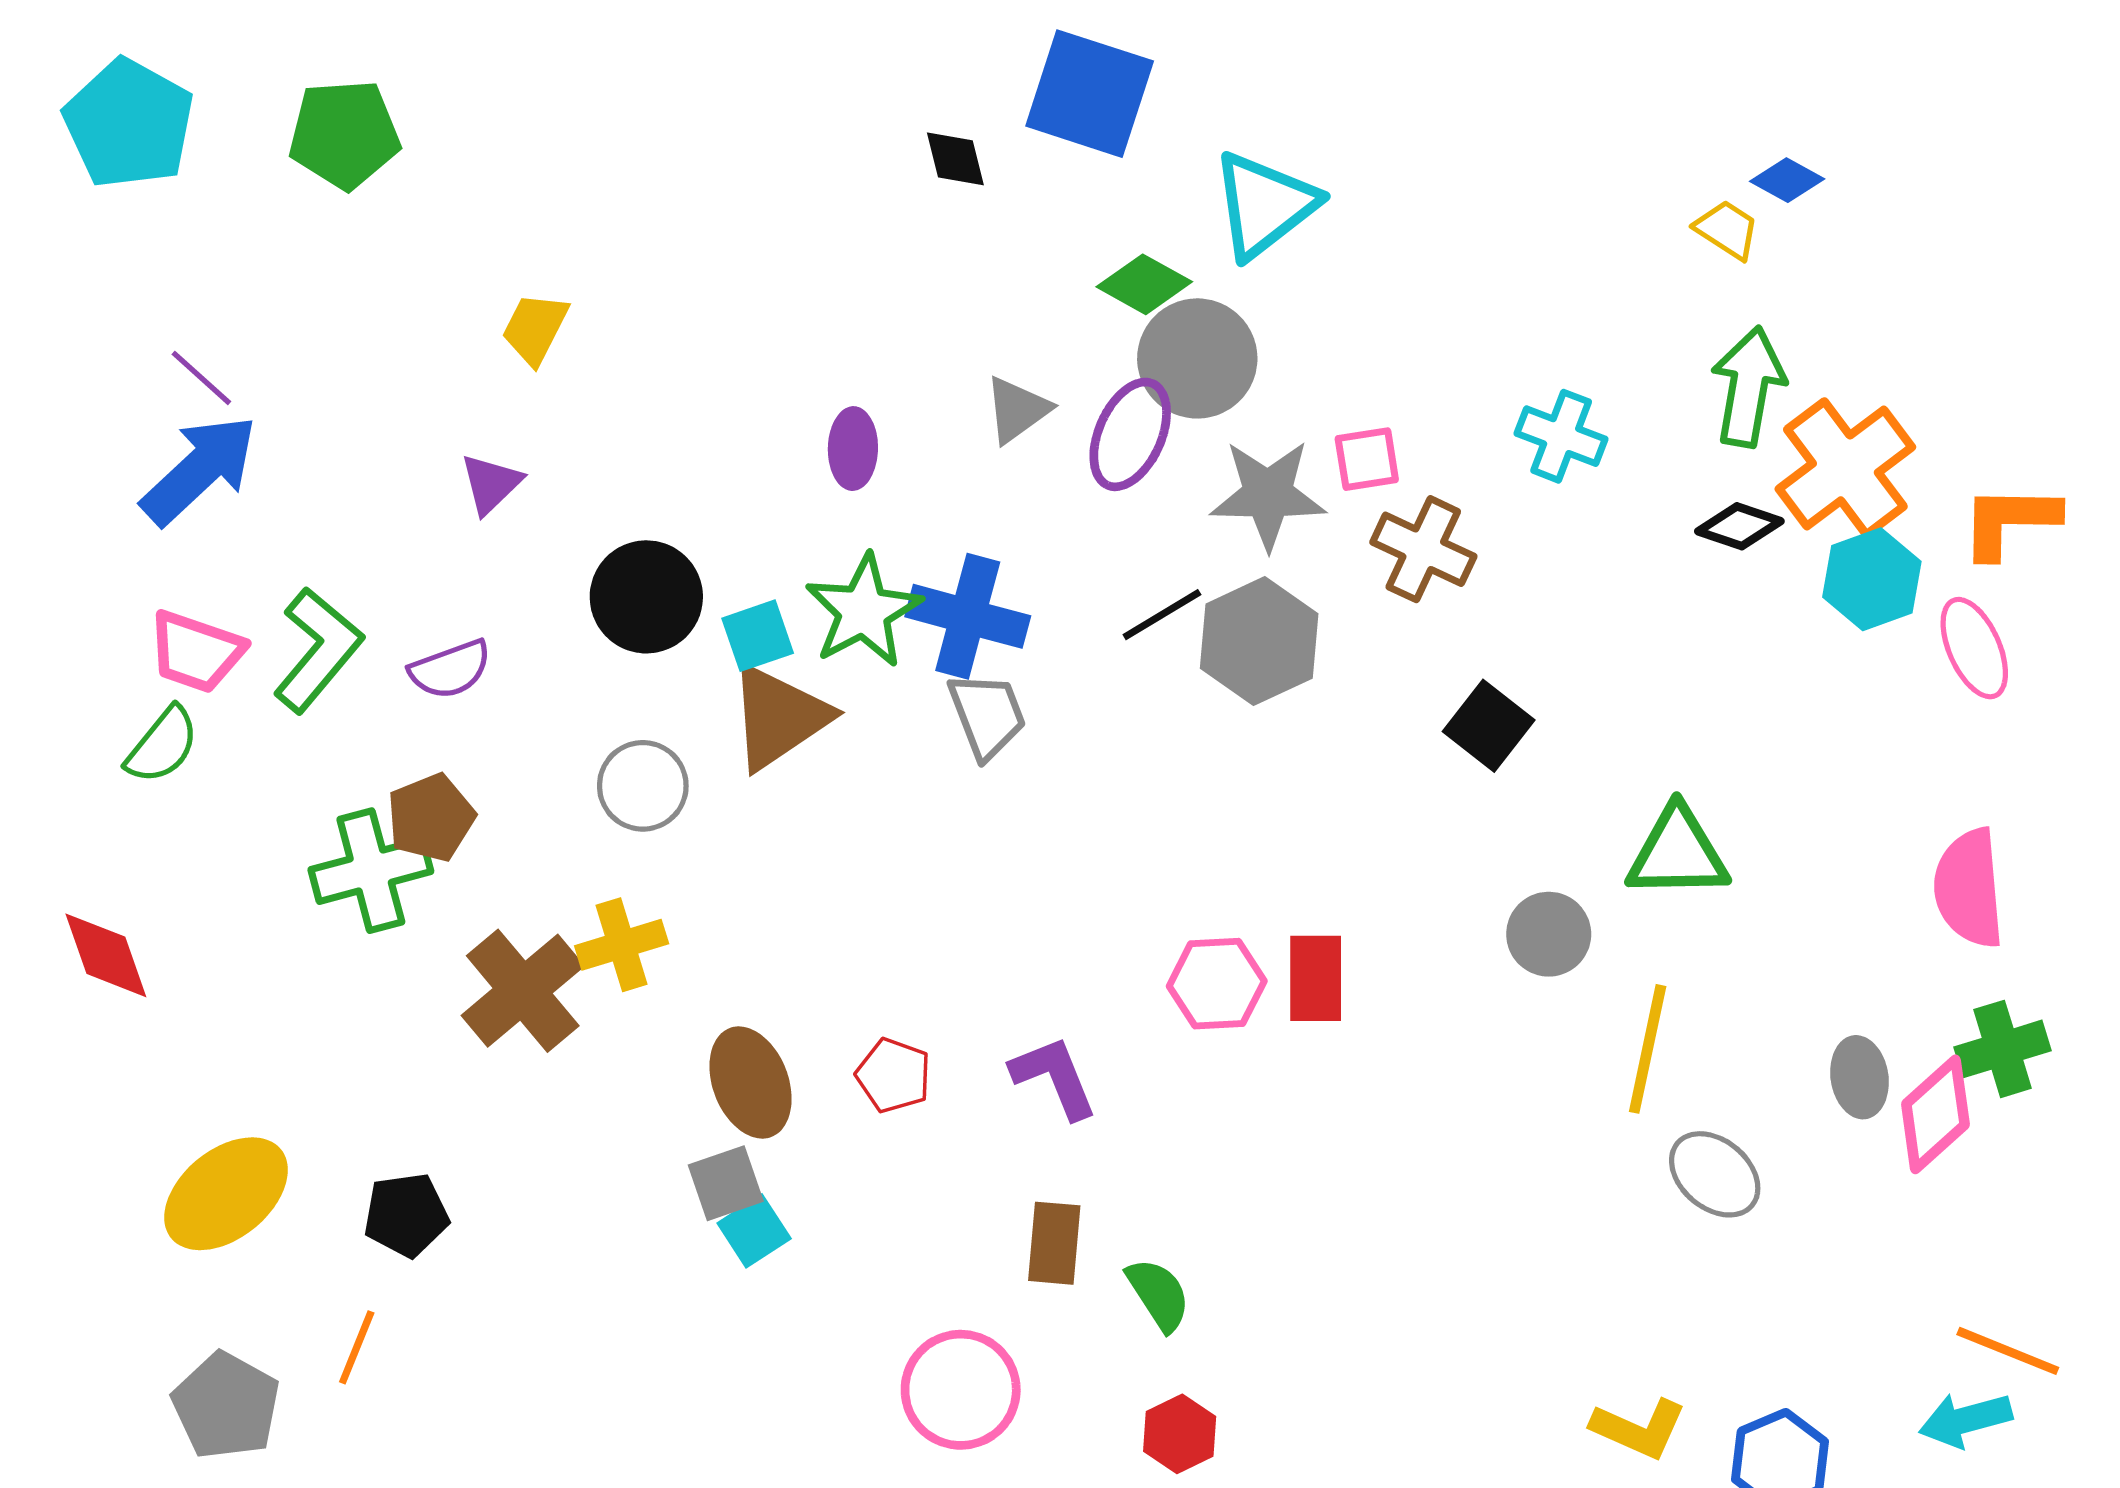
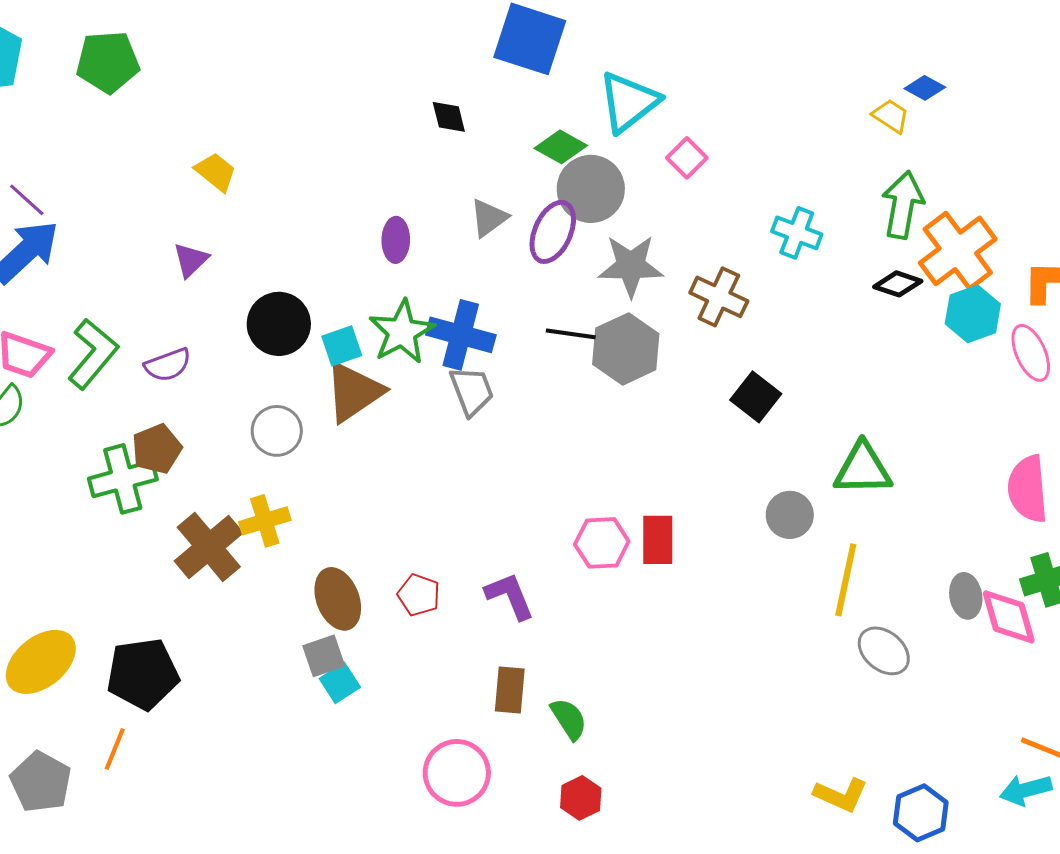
black diamond: (955, 159) -> (449, 117), moved
yellow trapezoid: (535, 328) -> (216, 172), turned 102
pink square: (1367, 459) -> (687, 158), moved, turned -36
black line: (1162, 615) -> (571, 334), turned 39
pink diamond: (1935, 1114) -> (1009, 617), turned -64
black pentagon: (406, 1215) -> (143, 674), size x1.5

